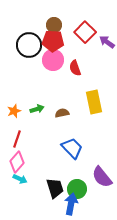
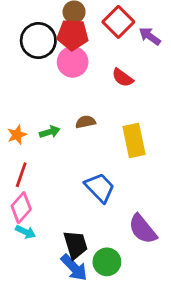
red semicircle: (75, 68) -> (123, 78), moved, turned -35
yellow rectangle: (94, 102) -> (134, 140), moved
brown semicircle: (62, 113) -> (85, 122), moved
green circle: (77, 189) -> (107, 262), moved
blue arrow: (71, 204) -> (74, 268), moved, turned 125

